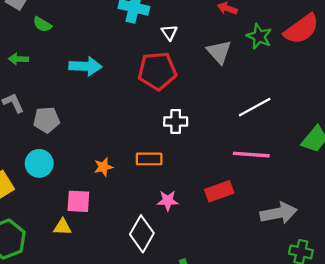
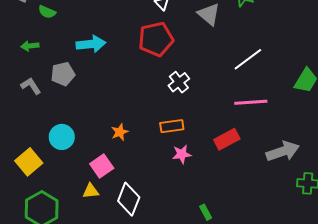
gray pentagon: (47, 120) -> (63, 74), moved
white cross: (176, 121) -> (179, 82), turned -30
orange rectangle: (149, 159) -> (172, 126), moved
pink square: (78, 201) -> (102, 166), turned -30
white diamond: (142, 234) -> (129, 199), moved

